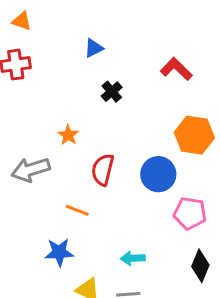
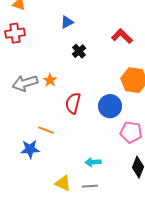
gray arrow: (31, 170) -> (25, 83), moved
orange line: (77, 210) -> (46, 130), moved
blue star: (59, 252) -> (30, 149), moved

